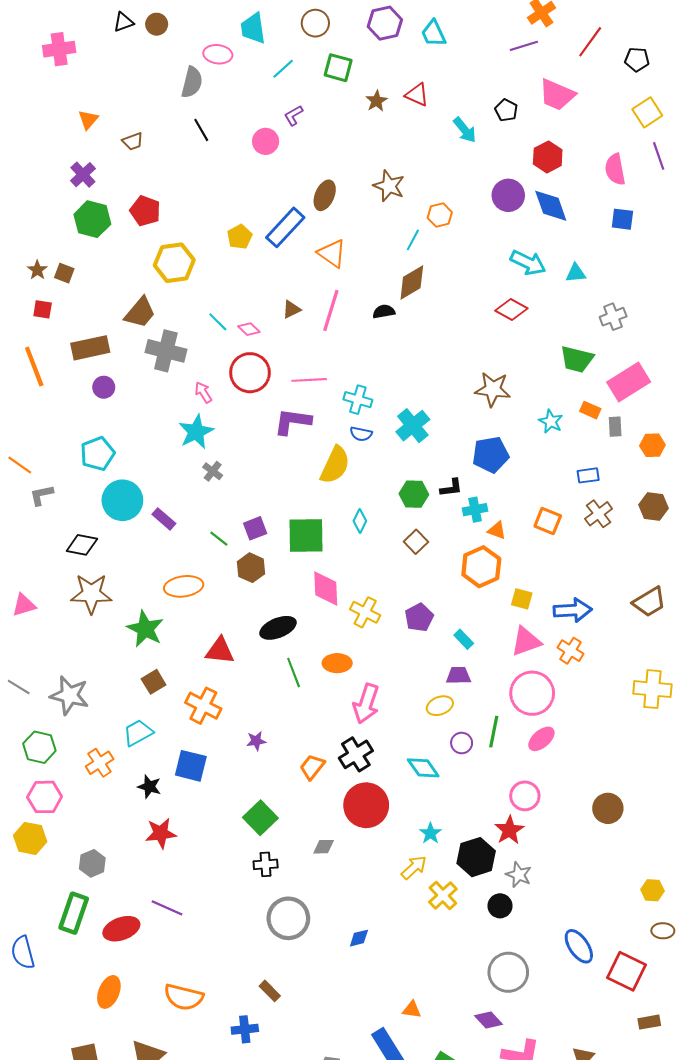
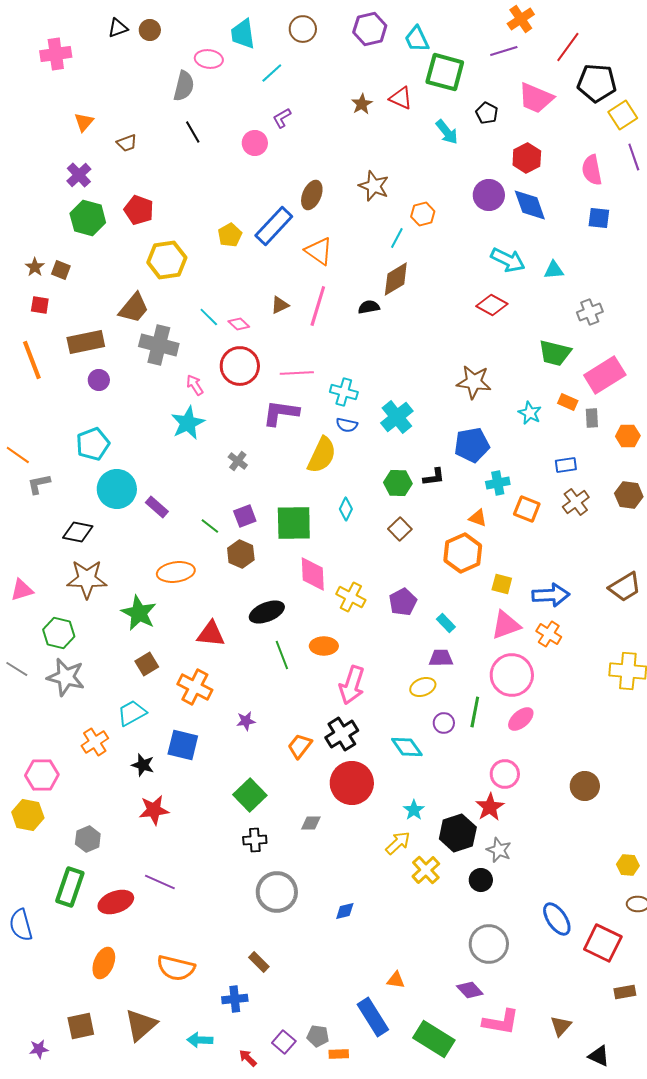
black pentagon: (637, 59) -> (597, 83), moved, size x1.6
green square: (338, 68) -> (445, 72), moved, size x1.4
gray cross: (213, 471) -> (238, 461), moved
cyan cross: (475, 510) -> (498, 483), moved
green hexagon: (39, 747) -> (59, 633), moved

